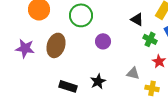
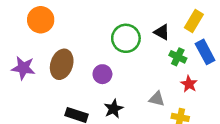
green circle: (81, 15) -> (126, 38), moved
purple circle: (103, 41) -> (102, 74), moved

